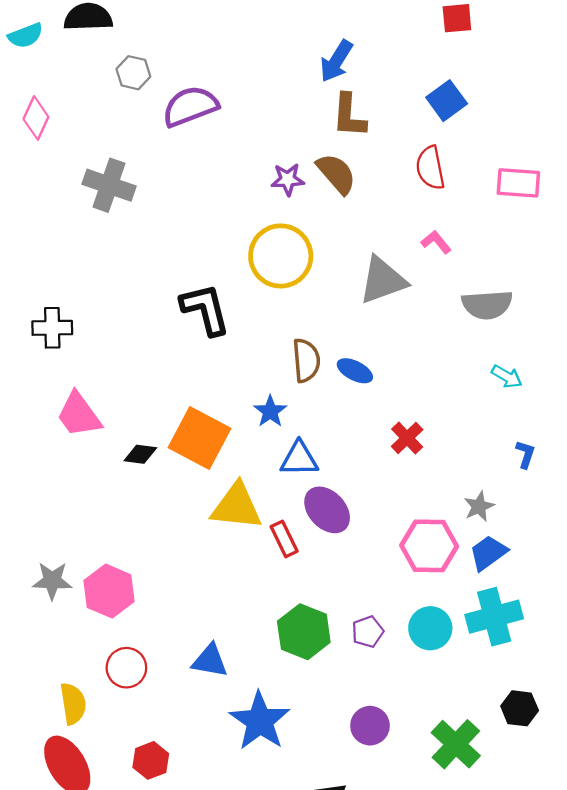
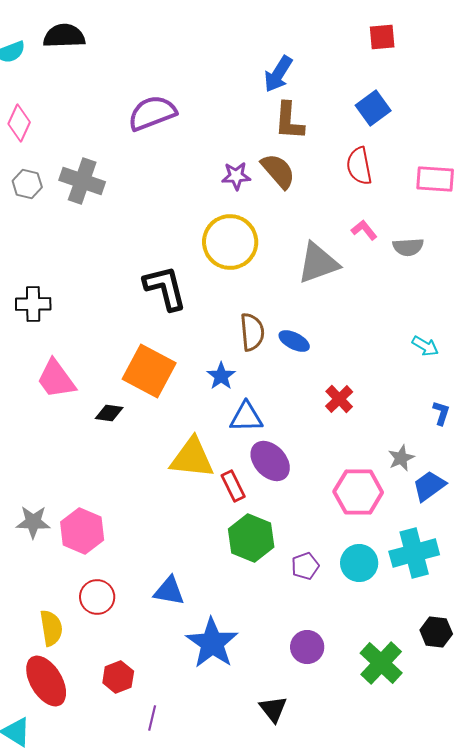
gray hexagon: (133, 73) -> (27, 184), moved
gray semicircle: (487, 305) -> (408, 247), moved, size x0.7
orange square: (199, 438) -> (149, 371), moved
blue trapezoid: (488, 553) -> (429, 486), moved
green hexagon: (304, 632) -> (251, 538), moved

